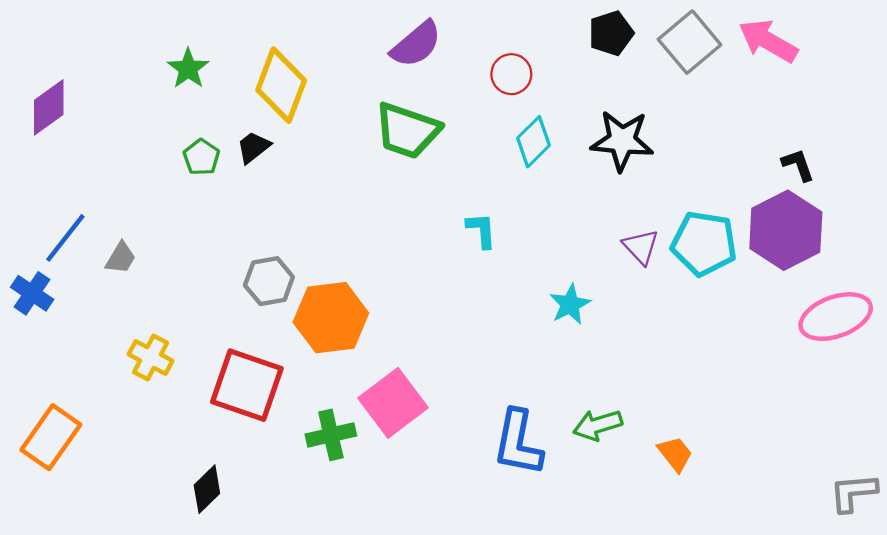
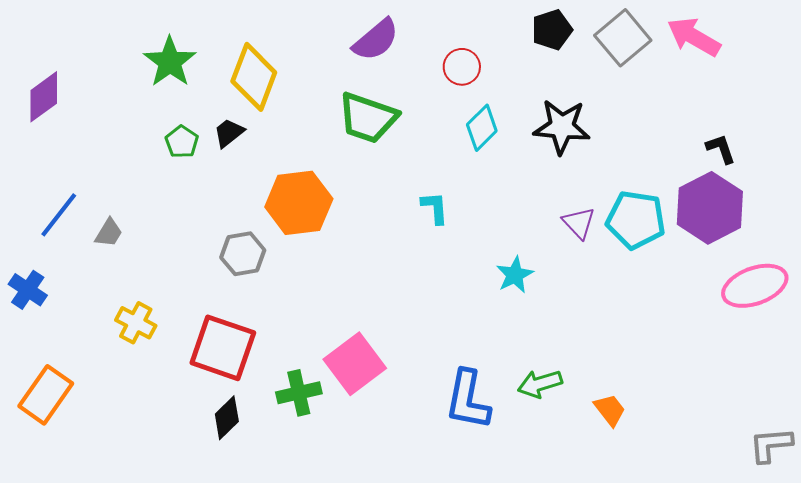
green star: (188, 69) -> (170, 62), size x1.4
blue cross: (32, 293) -> (28, 290), moved
orange hexagon: (331, 318) -> (299, 203), moved
black diamond: (207, 489) -> (227, 418), moved

